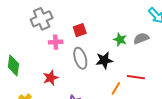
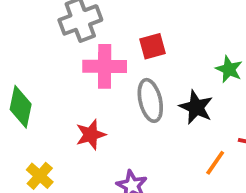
pink cross: (56, 42) -> (105, 66), size x1.5
black star: (104, 60) -> (196, 107), turned 30

